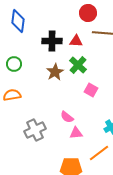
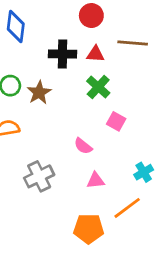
red circle: (88, 13) -> (91, 16), moved
brown star: (55, 72) -> (39, 92), moved
pink semicircle: (67, 117) -> (83, 146), moved

